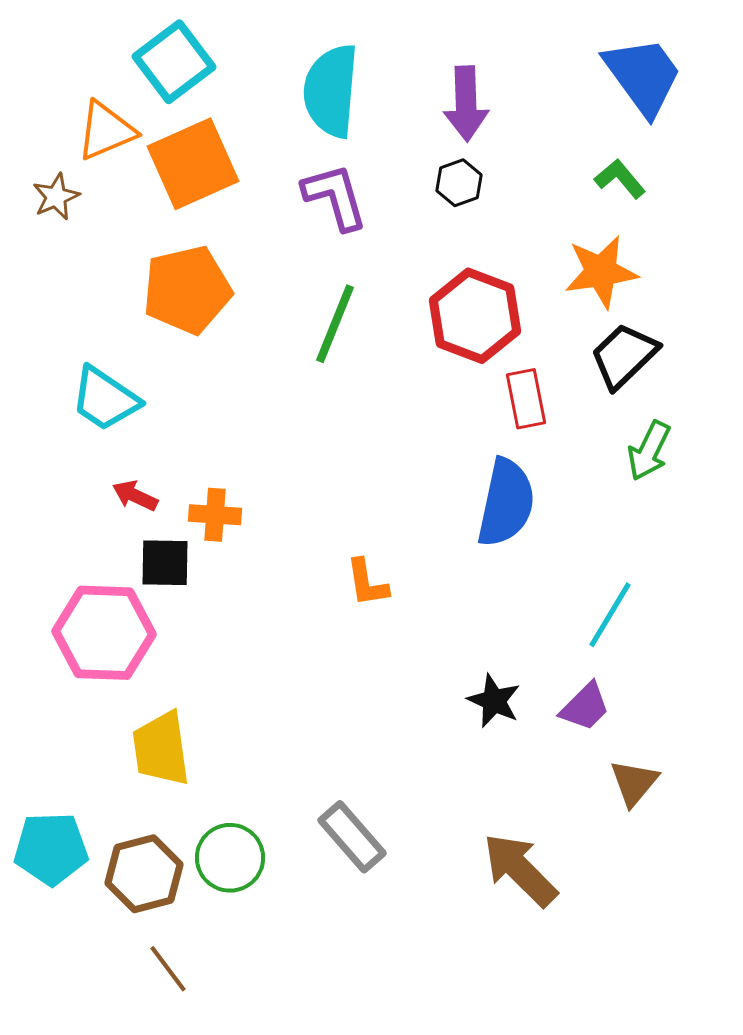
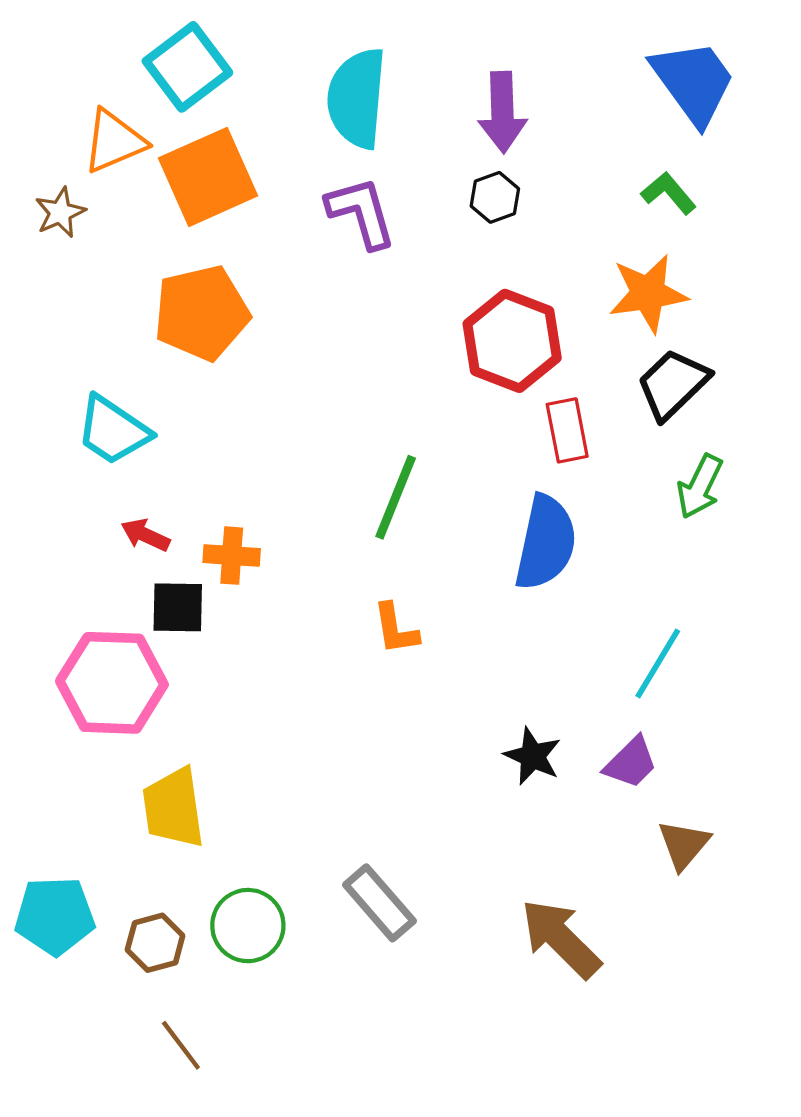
green line: (335, 324) -> (396, 497), moved
brown hexagon: (144, 874) -> (155, 943), size x0.7

